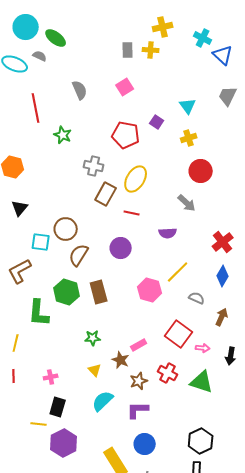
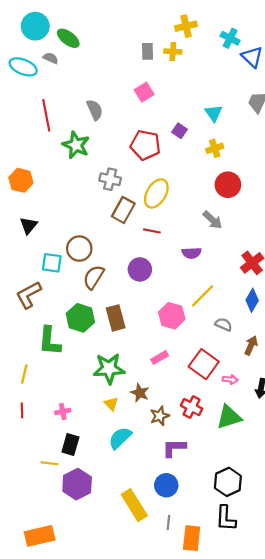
gray semicircle: (80, 90) -> (95, 110), moved
green star: (63, 135) -> (76, 145), size x1.4
green star: (93, 338) -> (109, 369), size x1.8
pink rectangle: (139, 345) -> (160, 358), moved
green triangle: (202, 382) -> (229, 417), turned -35
purple L-shape: (138, 410) -> (174, 448), moved

